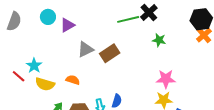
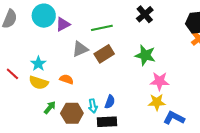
cyan circle: (48, 17) -> (44, 16), size x1.5
green line: (128, 19) -> (102, 28), moved
green star: (159, 40) -> (145, 55), moved, size x1.5
cyan star: (34, 66) -> (38, 64), moved

